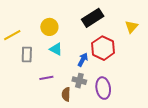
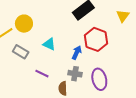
yellow circle: (49, 27) -> (24, 24), moved
gray rectangle: (27, 54) -> (21, 52), turned -56
purple line: (46, 78) -> (42, 74), turned 40

